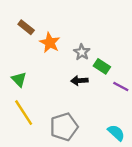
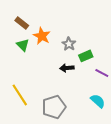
green rectangle: (102, 66) -> (86, 56), turned -56
green triangle: (19, 79) -> (23, 45), moved
cyan semicircle: (116, 133) -> (98, 101), moved

